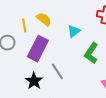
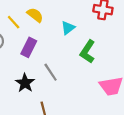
yellow line: (24, 25) -> (14, 22), turned -32
purple rectangle: (38, 49) -> (29, 47), size x0.7

